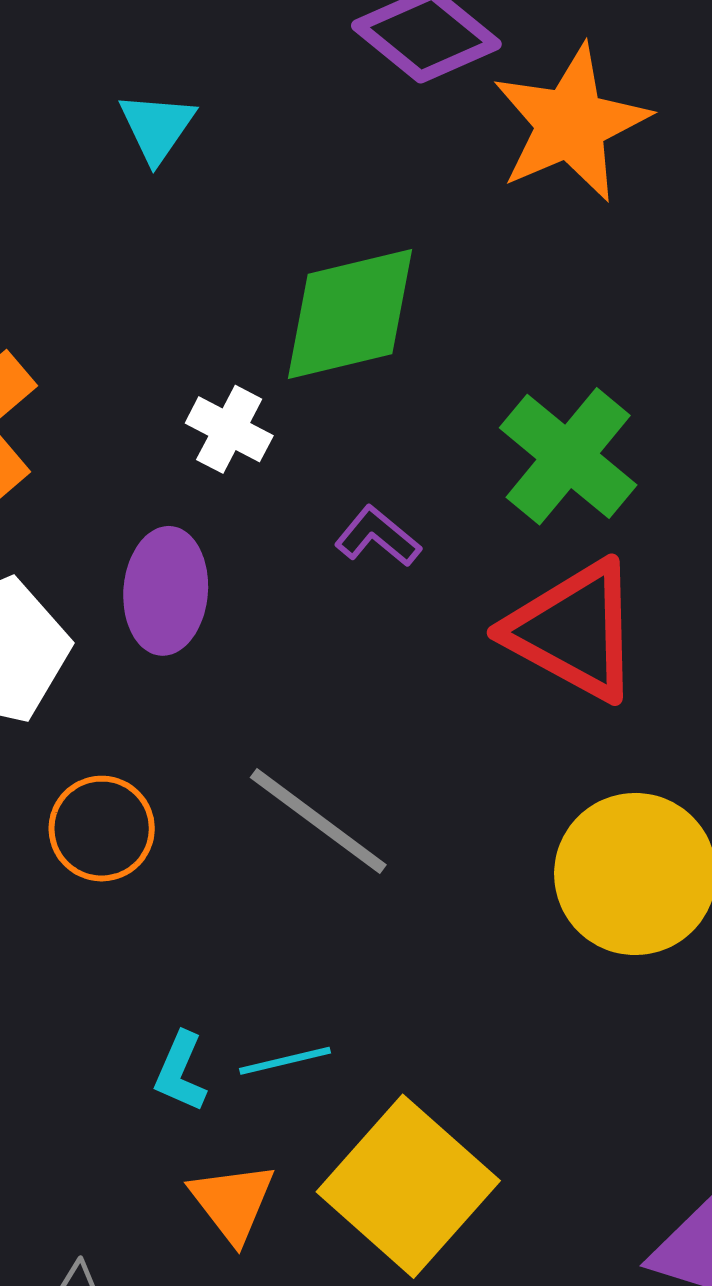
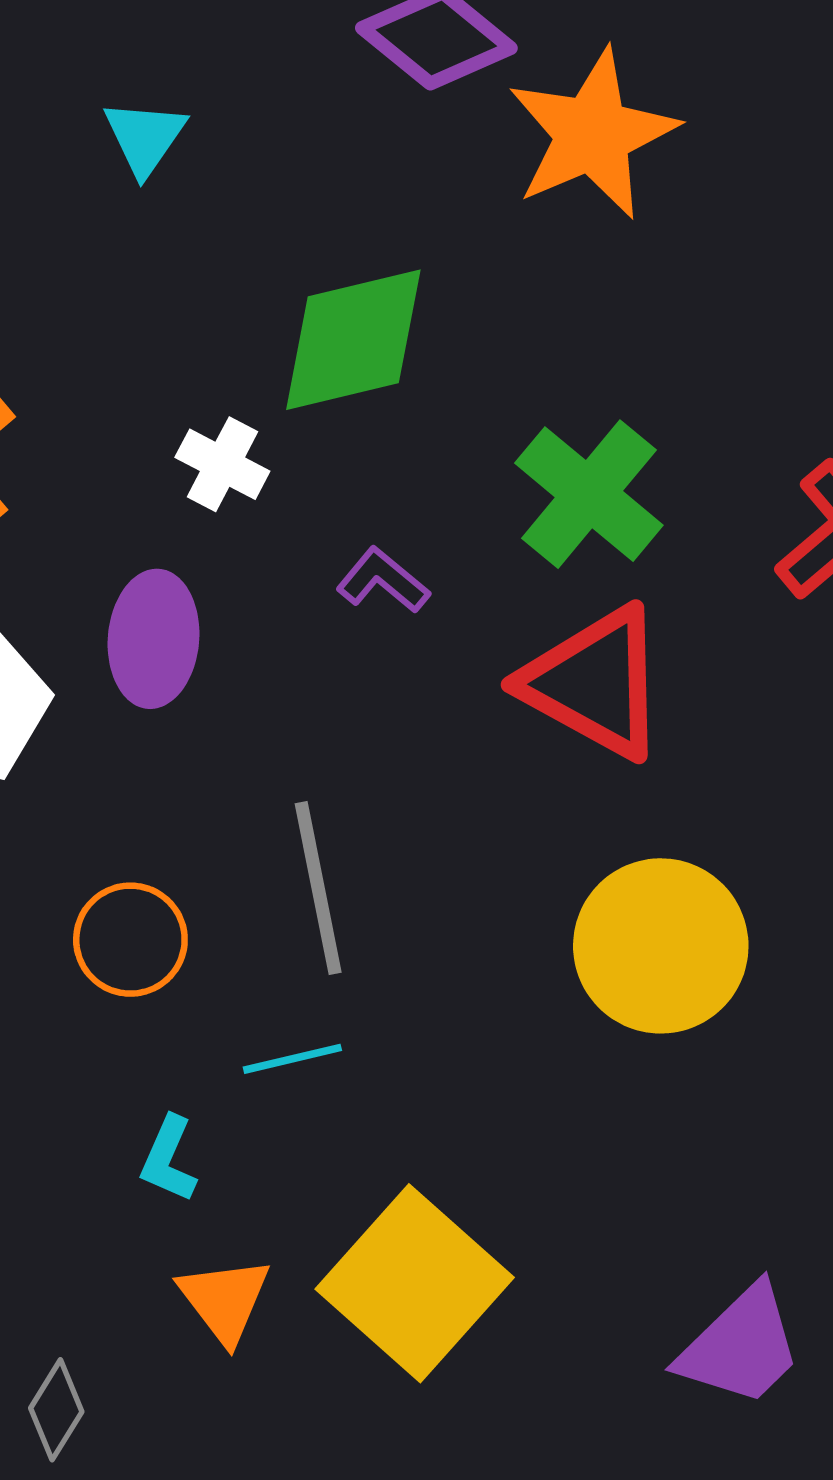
gray line: (318, 821) -> (318, 888), turned 42
orange circle: (102, 829) -> (130, 940), moved
cyan line: (285, 1061) -> (292, 1059), moved

